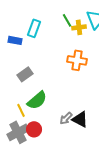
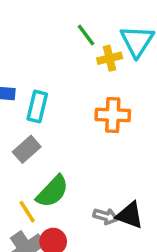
green line: (67, 20) -> (86, 35), moved
cyan rectangle: (34, 28) -> (37, 107), moved
gray arrow: (66, 118) -> (106, 216), turned -112

